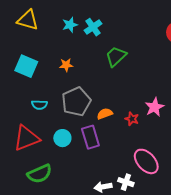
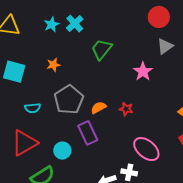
pink star: (155, 107) -> (143, 71), moved
cyan circle: (62, 138) -> (62, 151), moved

